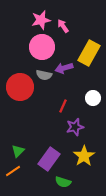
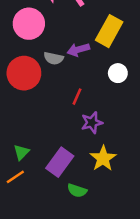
pink circle: (42, 47) -> (29, 24), moved
white circle: (93, 98) -> (118, 73), moved

